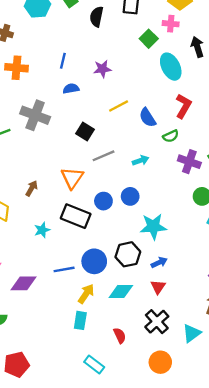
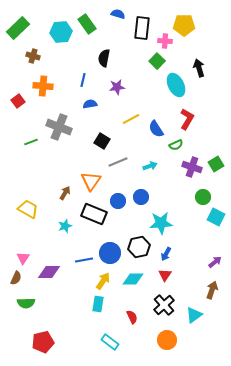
black semicircle: (97, 17) -> (104, 58), moved
pink cross: (171, 24) -> (165, 41), moved
brown arrow: (32, 188) -> (65, 193), moved
blue arrow: (159, 262) -> (166, 254), turned 144

